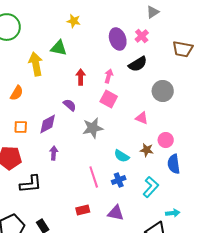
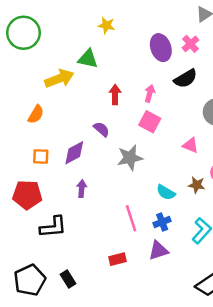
yellow arrow: (36, 64) -> (59, 79), turned 80
purple triangle: (116, 213) -> (158, 250), moved, turned -30

